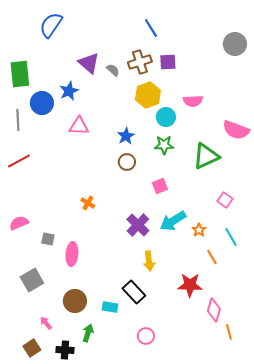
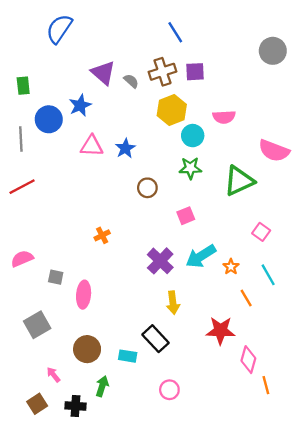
green rectangle: (20, 74) -> (23, 86), size x0.6
blue star: (126, 136) -> (125, 148), moved
orange cross: (88, 203) -> (102, 235), turned 32

